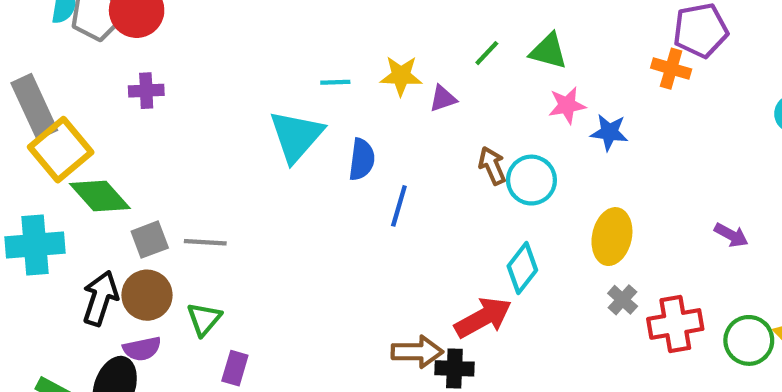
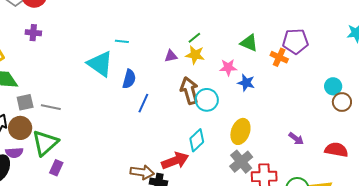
green triangle: (548, 51) -> (249, 43), moved
yellow star: (401, 76) -> (195, 55), moved
cyan triangle: (296, 136) -> (100, 64), turned -44
brown arrow: (492, 166) -> (189, 91), size x1.5
gray cross: (623, 300) -> (241, 162), size x1.6
green triangle: (204, 319) -> (45, 143), size x1.6

